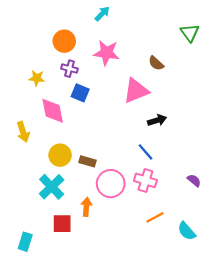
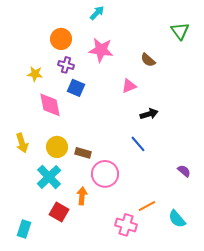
pink triangle: (136, 91) -> (129, 86), size x0.6
yellow arrow: (23, 132) -> (22, 143), moved
pink cross: (145, 180) -> (126, 225), moved
red square: (62, 224) -> (59, 212), turned 30

